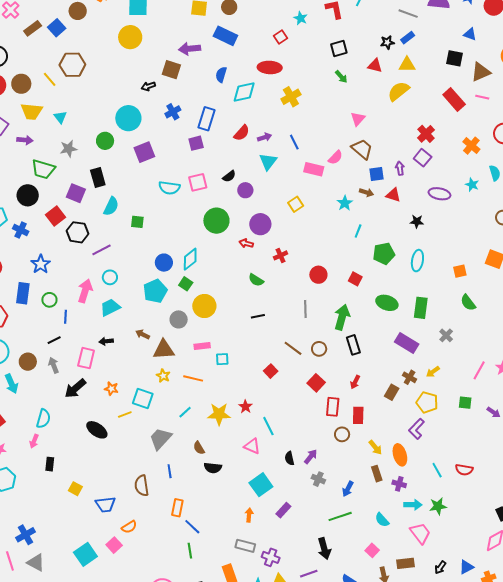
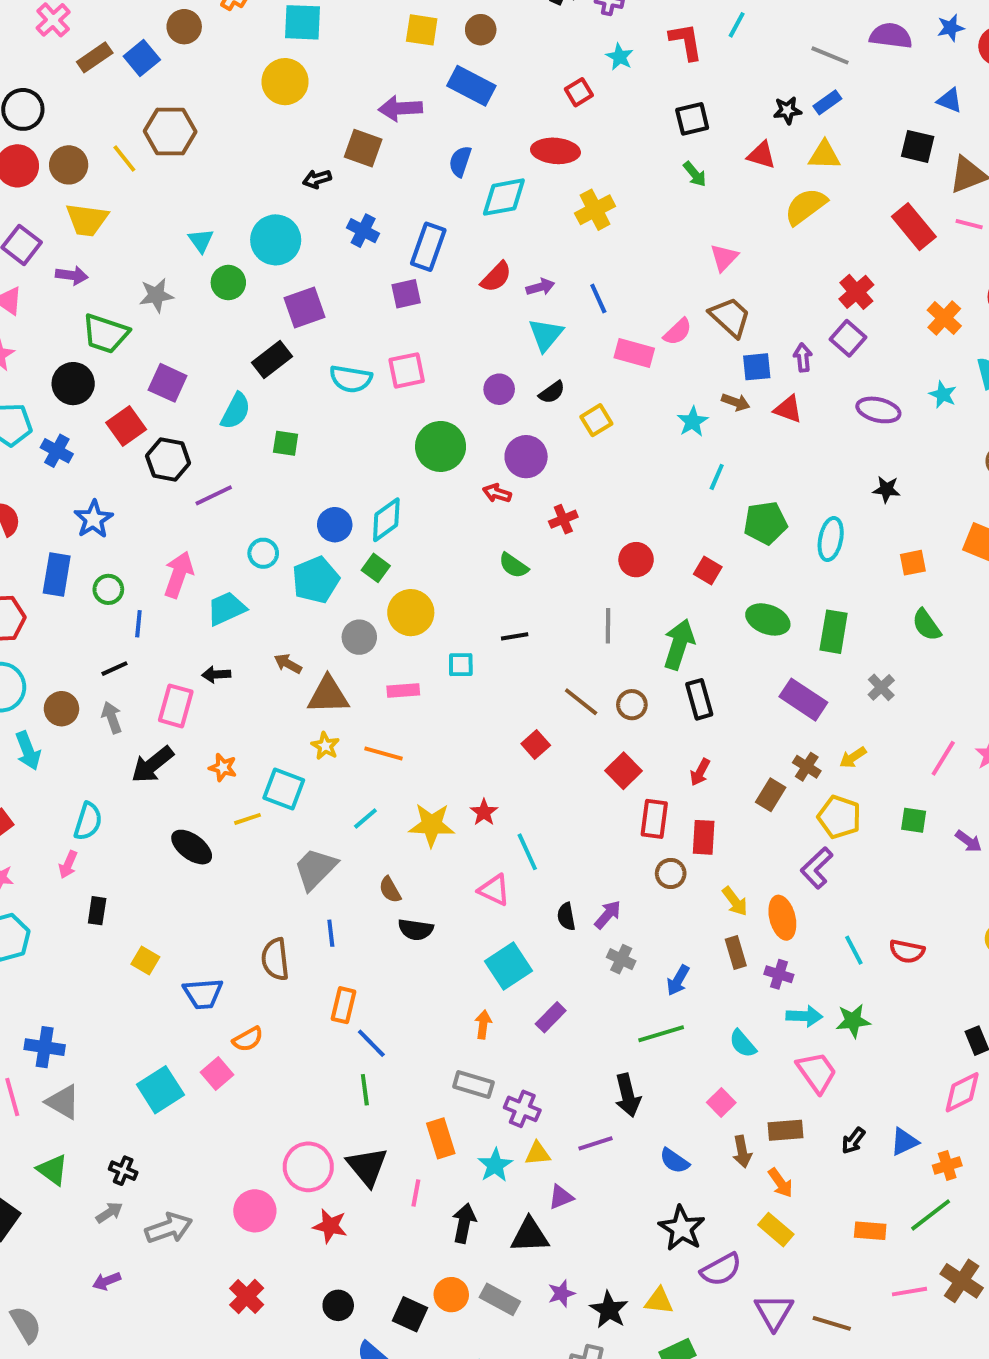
blue cross: (173, 112) -> (363, 231), turned -35
cyan triangle: (60, 117) -> (201, 241), moved
black semicircle: (229, 176) -> (552, 392), moved
black rectangle: (98, 177) -> (272, 359), moved, turned 66
black star: (417, 221) -> (887, 489), moved
cyan circle: (110, 277) -> (263, 553), moved
cyan square: (222, 359) -> (461, 665), moved
blue cross: (26, 535) -> (45, 1047), turned 36

